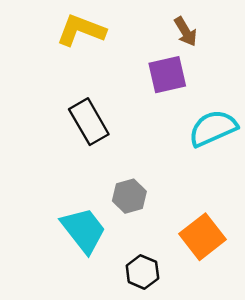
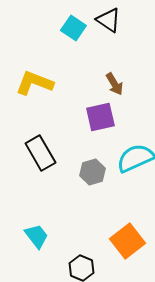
gray hexagon: (129, 196) -> (92, 172), moved
cyan trapezoid: (84, 230) -> (36, 236), size x0.7

